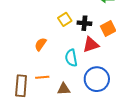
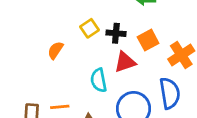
orange semicircle: (41, 44) -> (55, 50), moved

